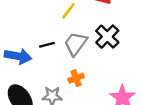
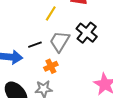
orange cross: (76, 78) -> (51, 66), moved

